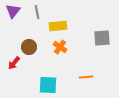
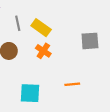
gray line: (37, 12) -> (18, 23), moved
yellow rectangle: (58, 26) -> (41, 28), turned 42

